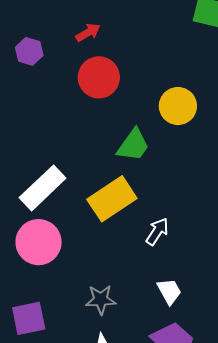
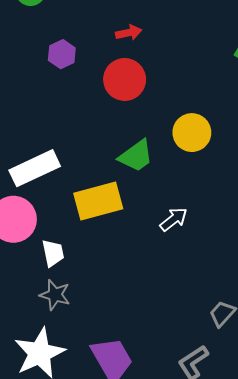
purple hexagon: (29, 51) -> (62, 54), moved
white arrow: (157, 231) -> (174, 219), moved
white trapezoid: (169, 291) -> (53, 253), moved

